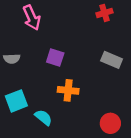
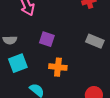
cyan square: (16, 101) -> (18, 63), moved

